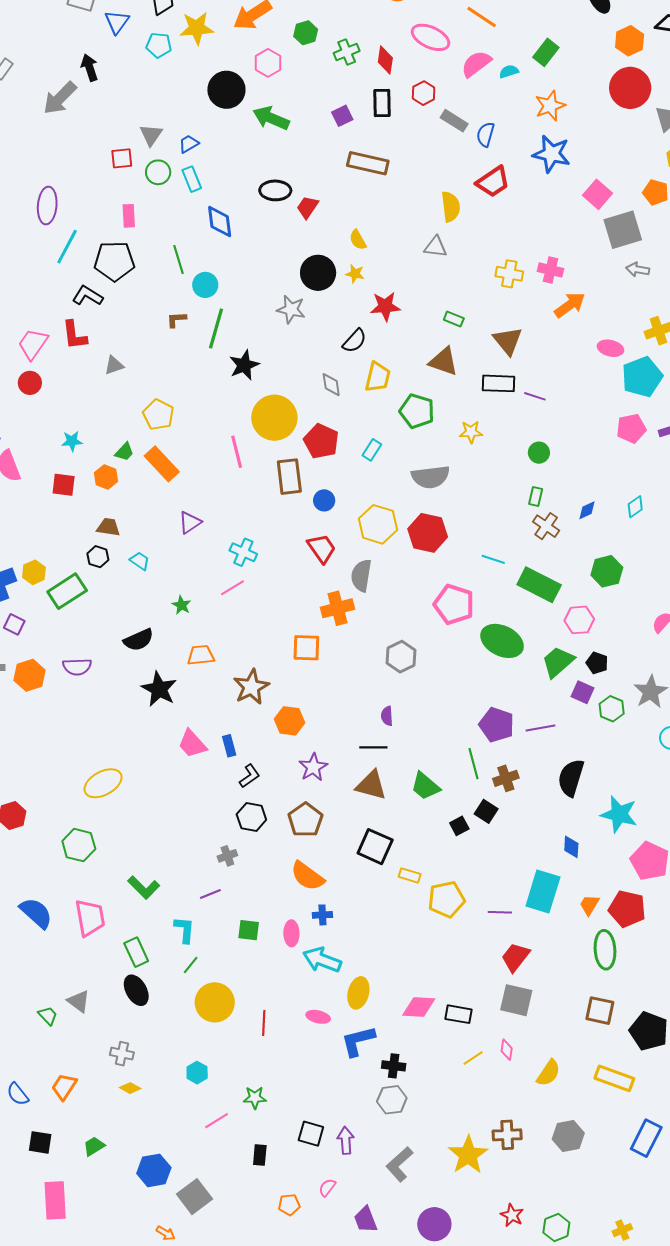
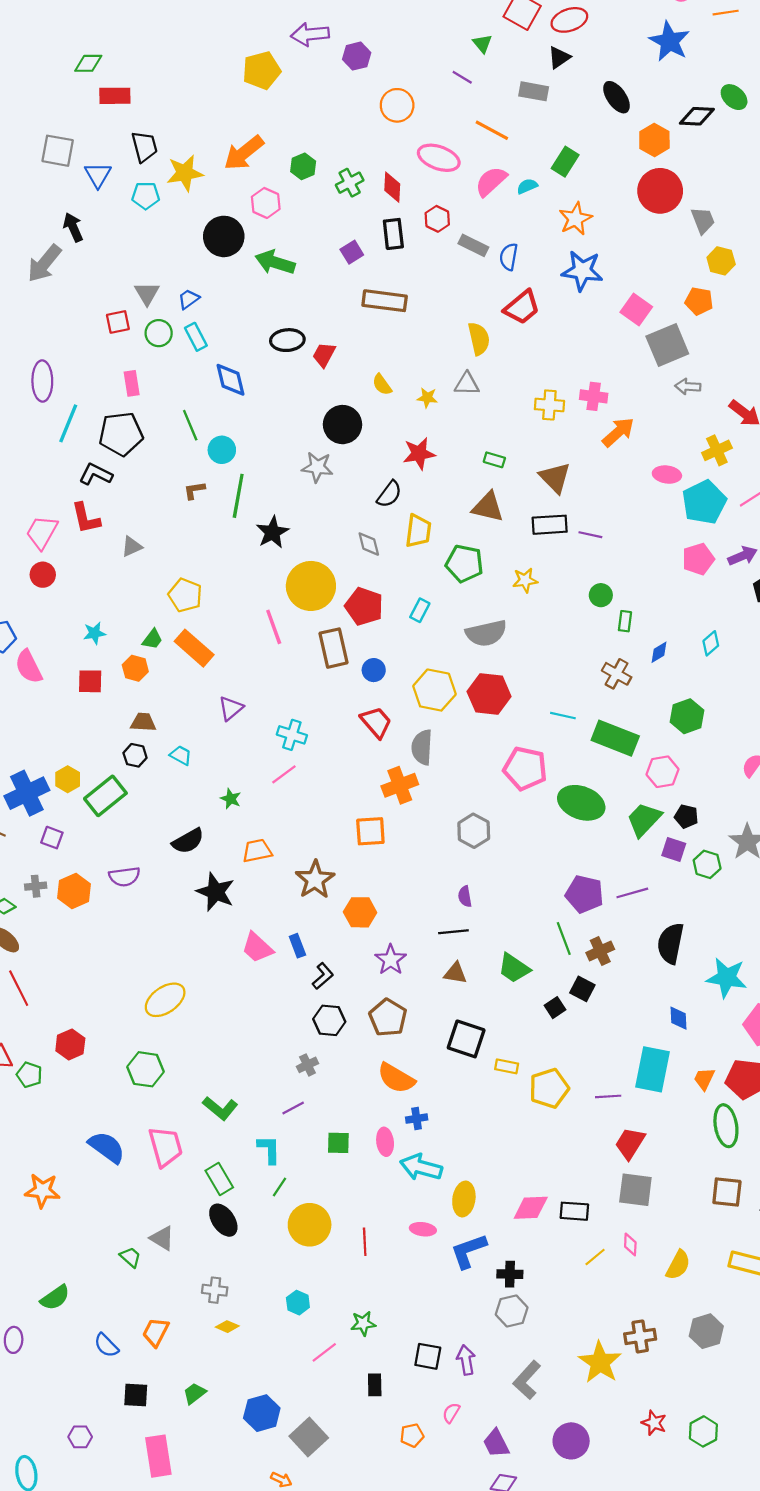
yellow star: (355, 274) -> (427, 398), moved
green rectangle: (536, 496) -> (625, 621), moved
brown triangle: (371, 785) -> (455, 973), size x0.7

